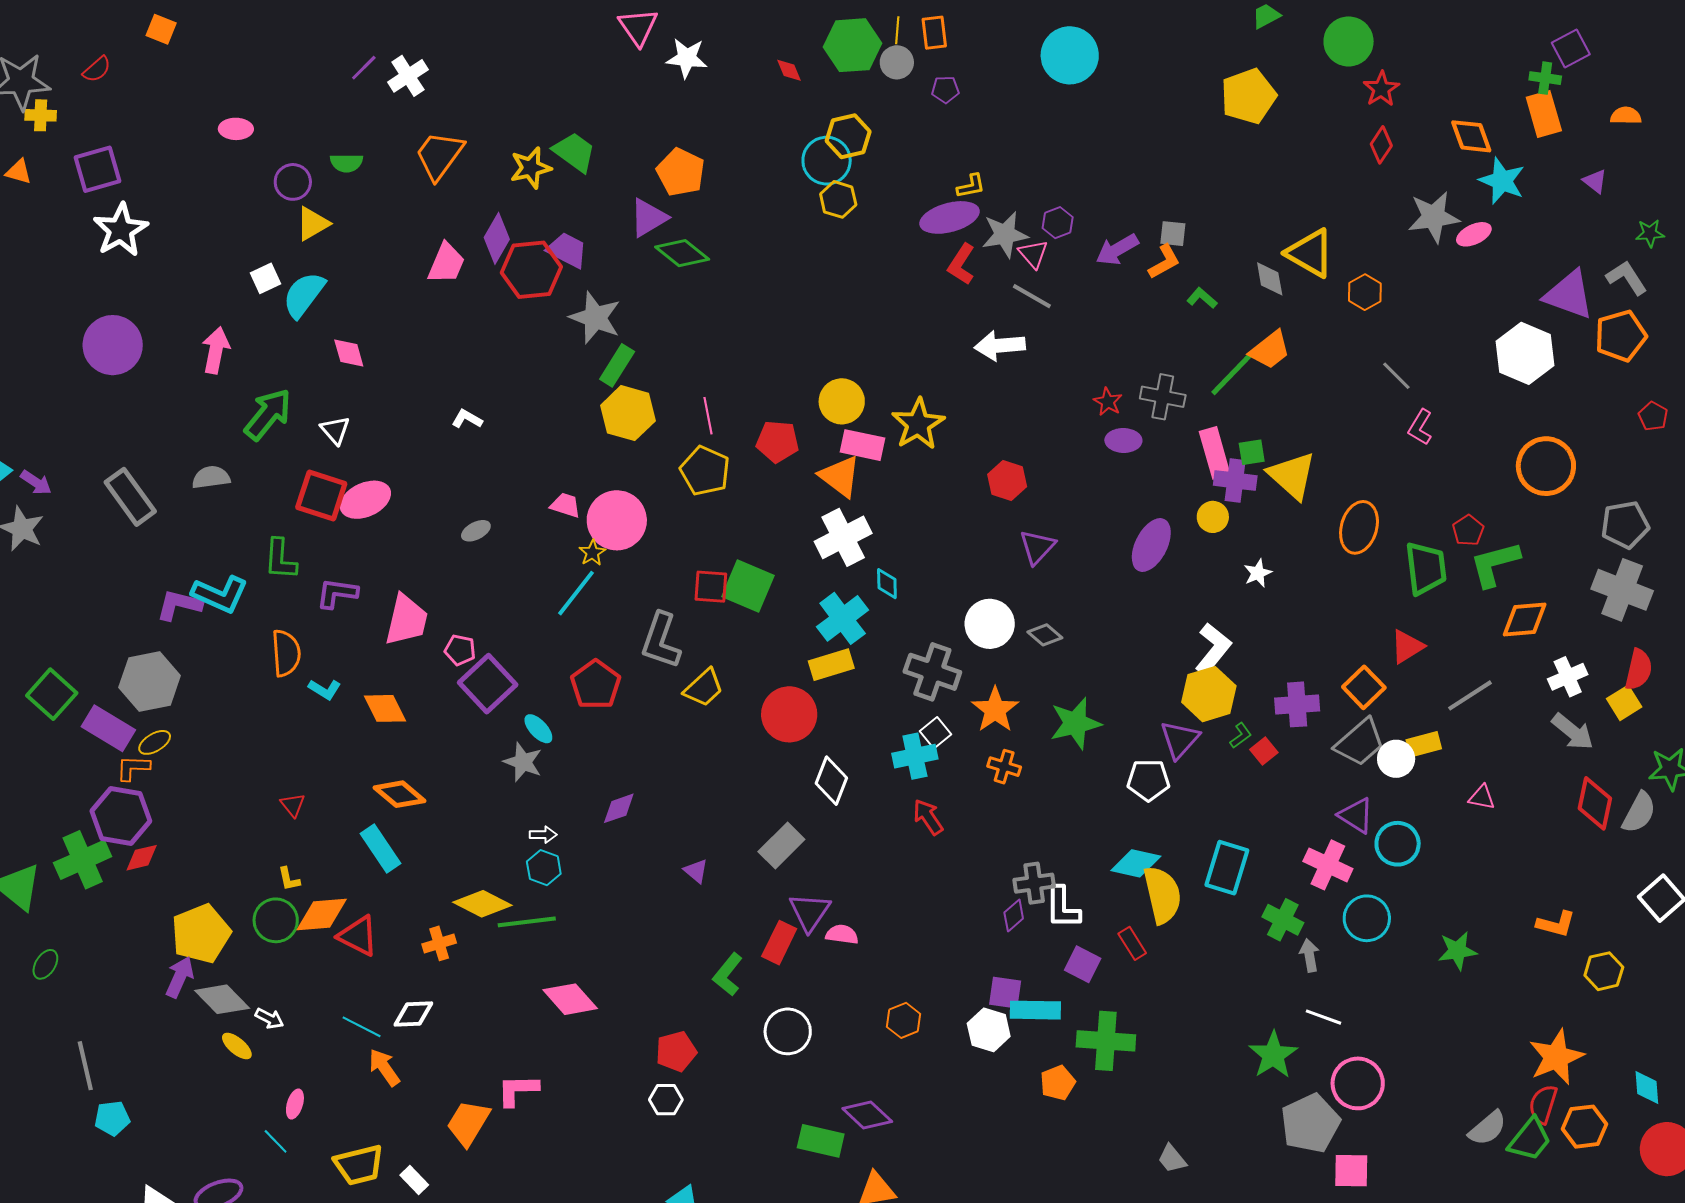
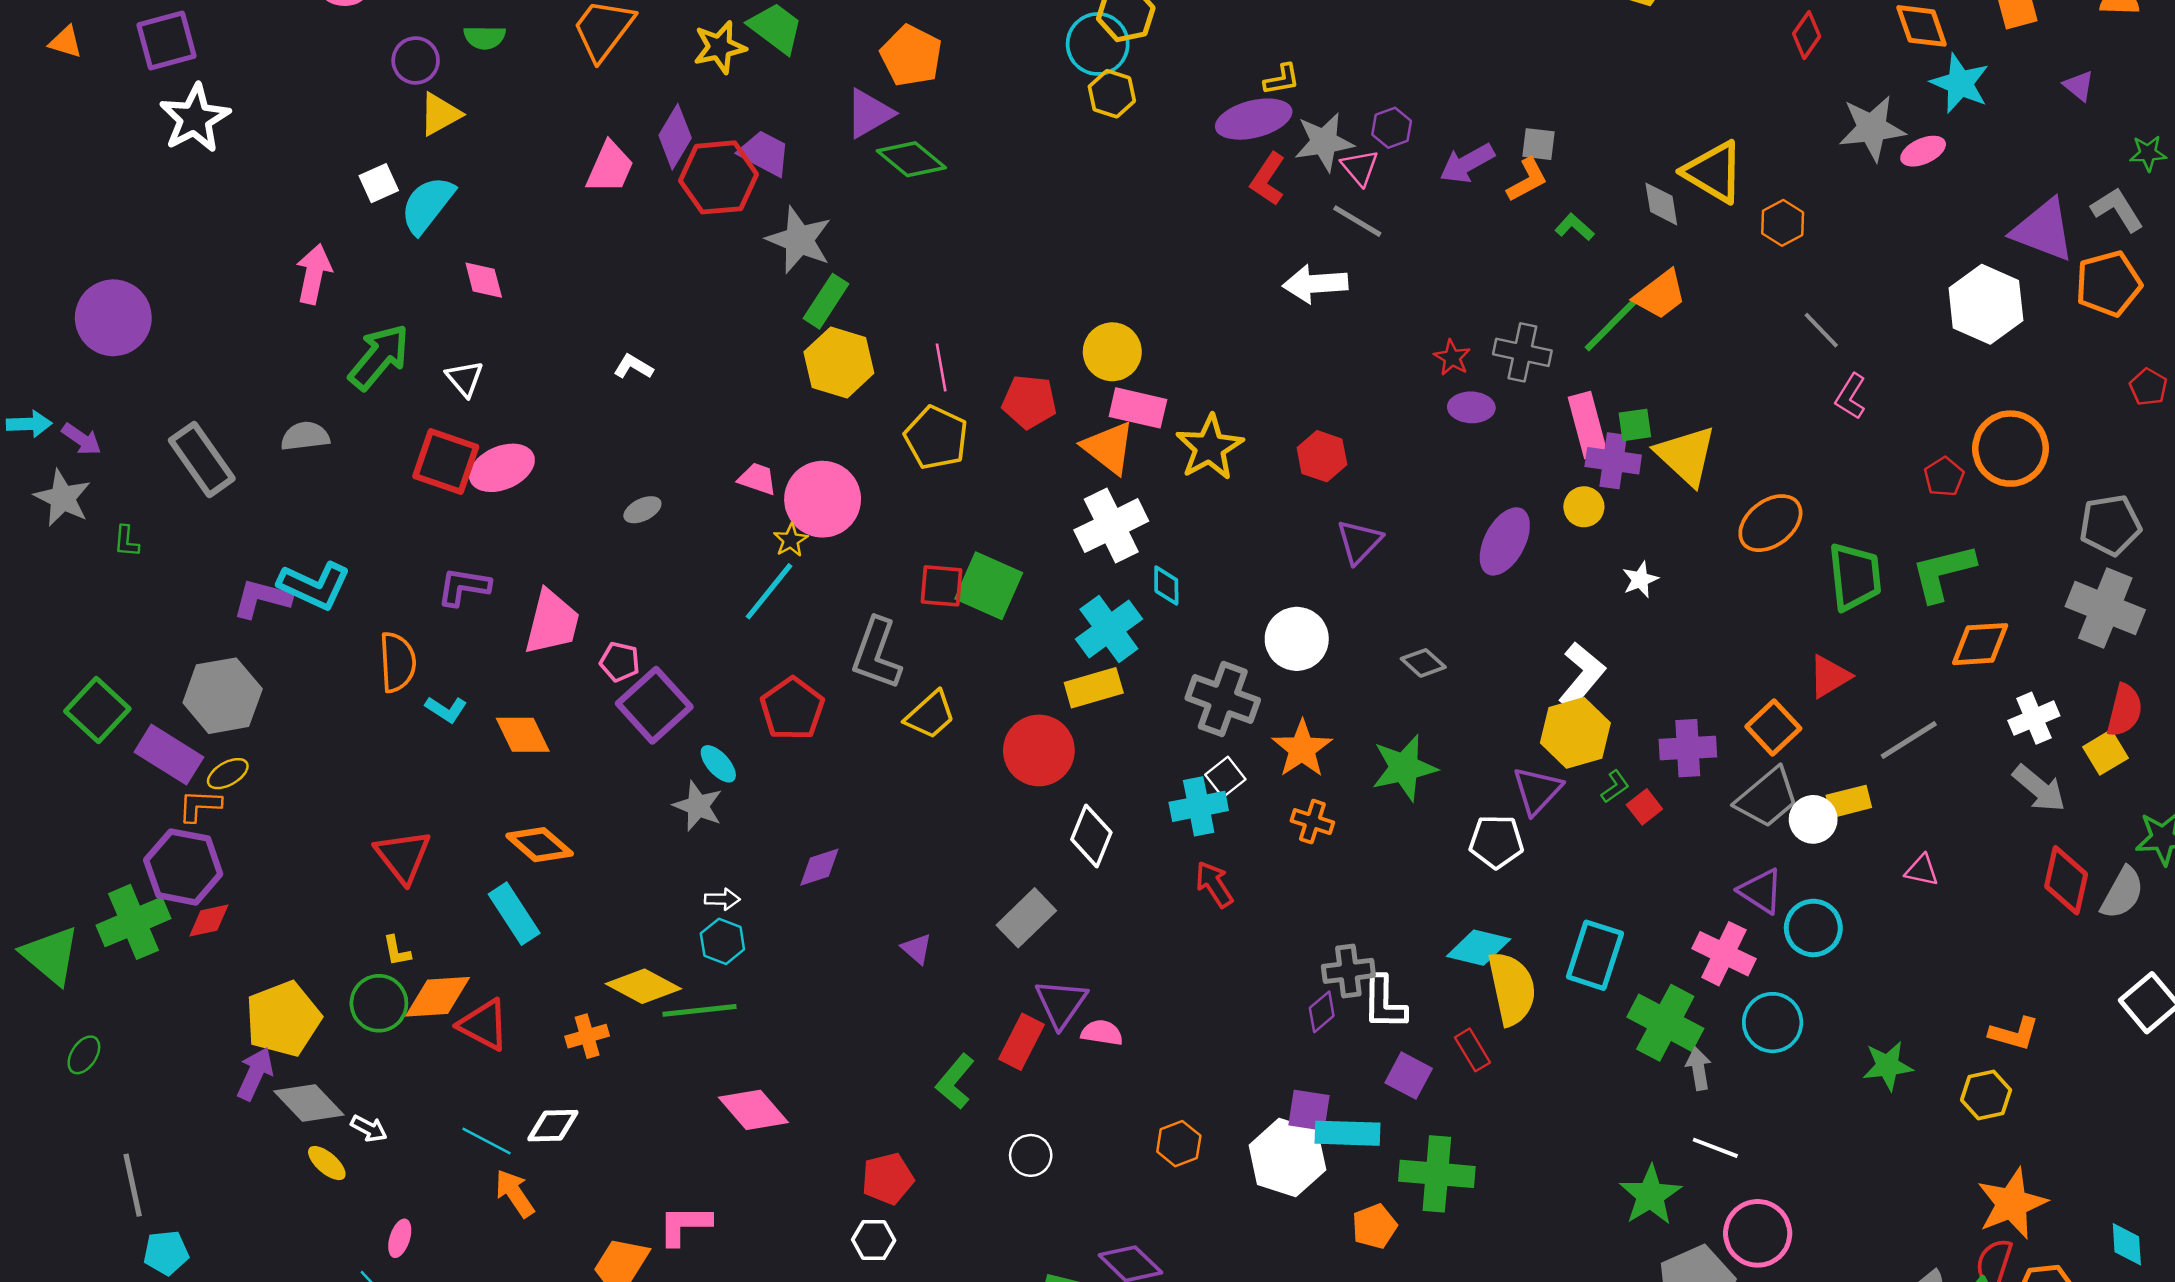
purple circle: (113, 345) -> (113, 318), moved
yellow star: (918, 424) -> (1210, 447), moved
orange ellipse: (1359, 527) -> (1770, 523), turned 36
red pentagon: (1468, 530) -> (1944, 477), moved
green L-shape: (280, 559) -> (126, 541), moved, size x0.6
gray diamond: (1045, 635) -> (1423, 663), moved
red triangle: (293, 805) -> (403, 856), size x1.8
green cross: (1283, 920) -> (1665, 1023), size x1.4
yellow hexagon: (1604, 971) -> (1986, 1095), moved
white hexagon: (989, 1030) -> (1287, 1158), size x1.4
white circle: (788, 1031) -> (1031, 1155), size x0.7

